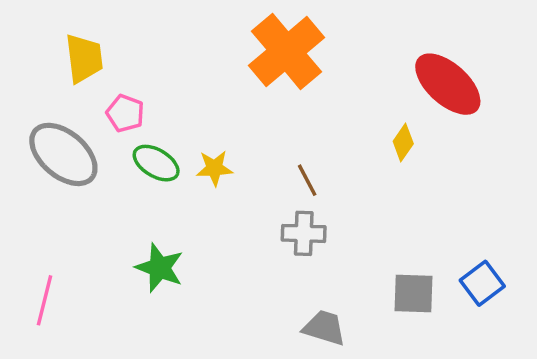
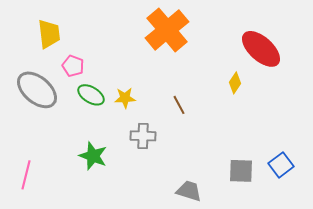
gray cross: (304, 233) -> (143, 136), moved

